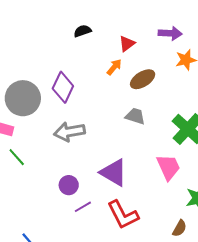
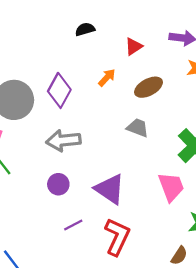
orange arrow: (114, 67) -> (107, 78), moved
purple circle: (69, 185) -> (58, 184), moved
red L-shape: (123, 215) -> (117, 237), turned -132

